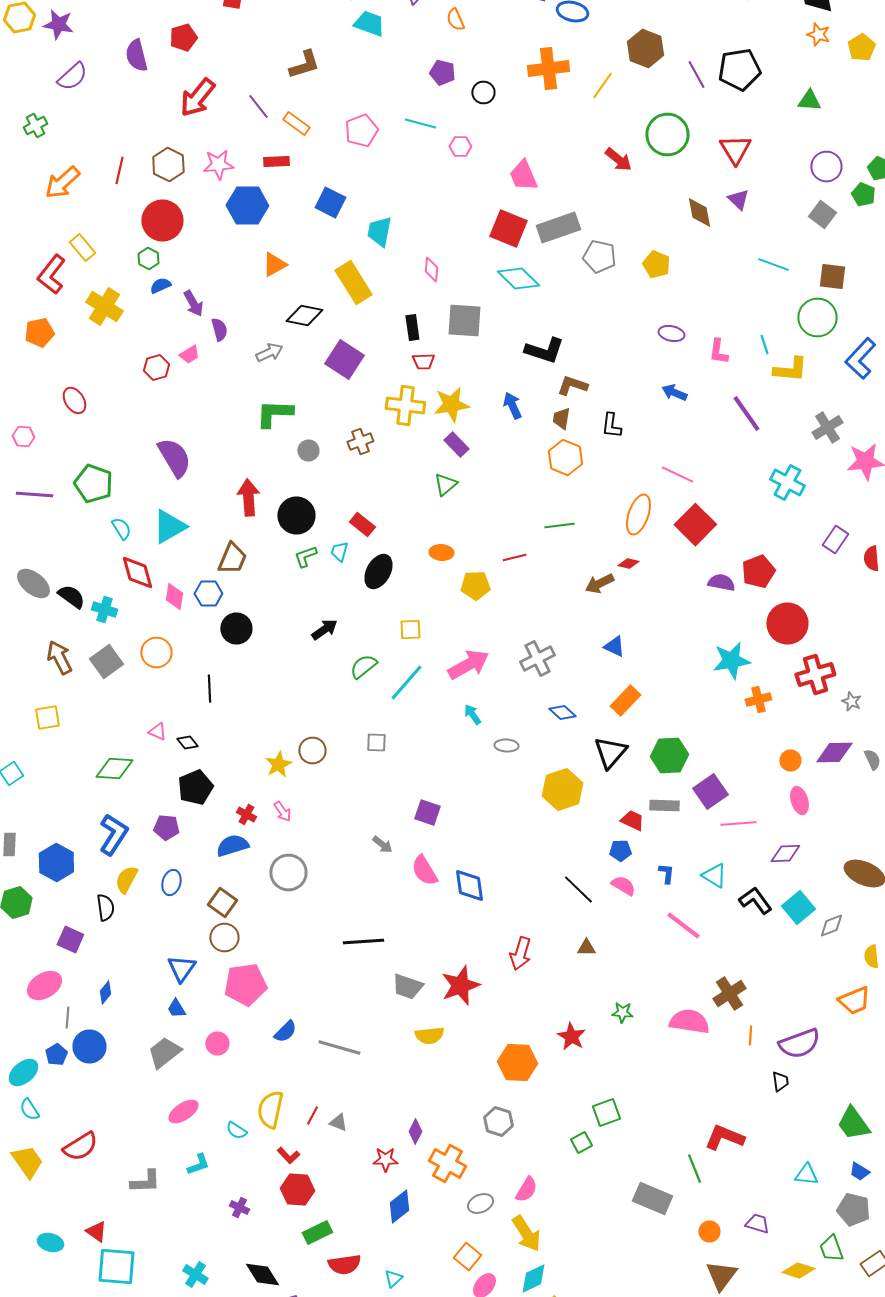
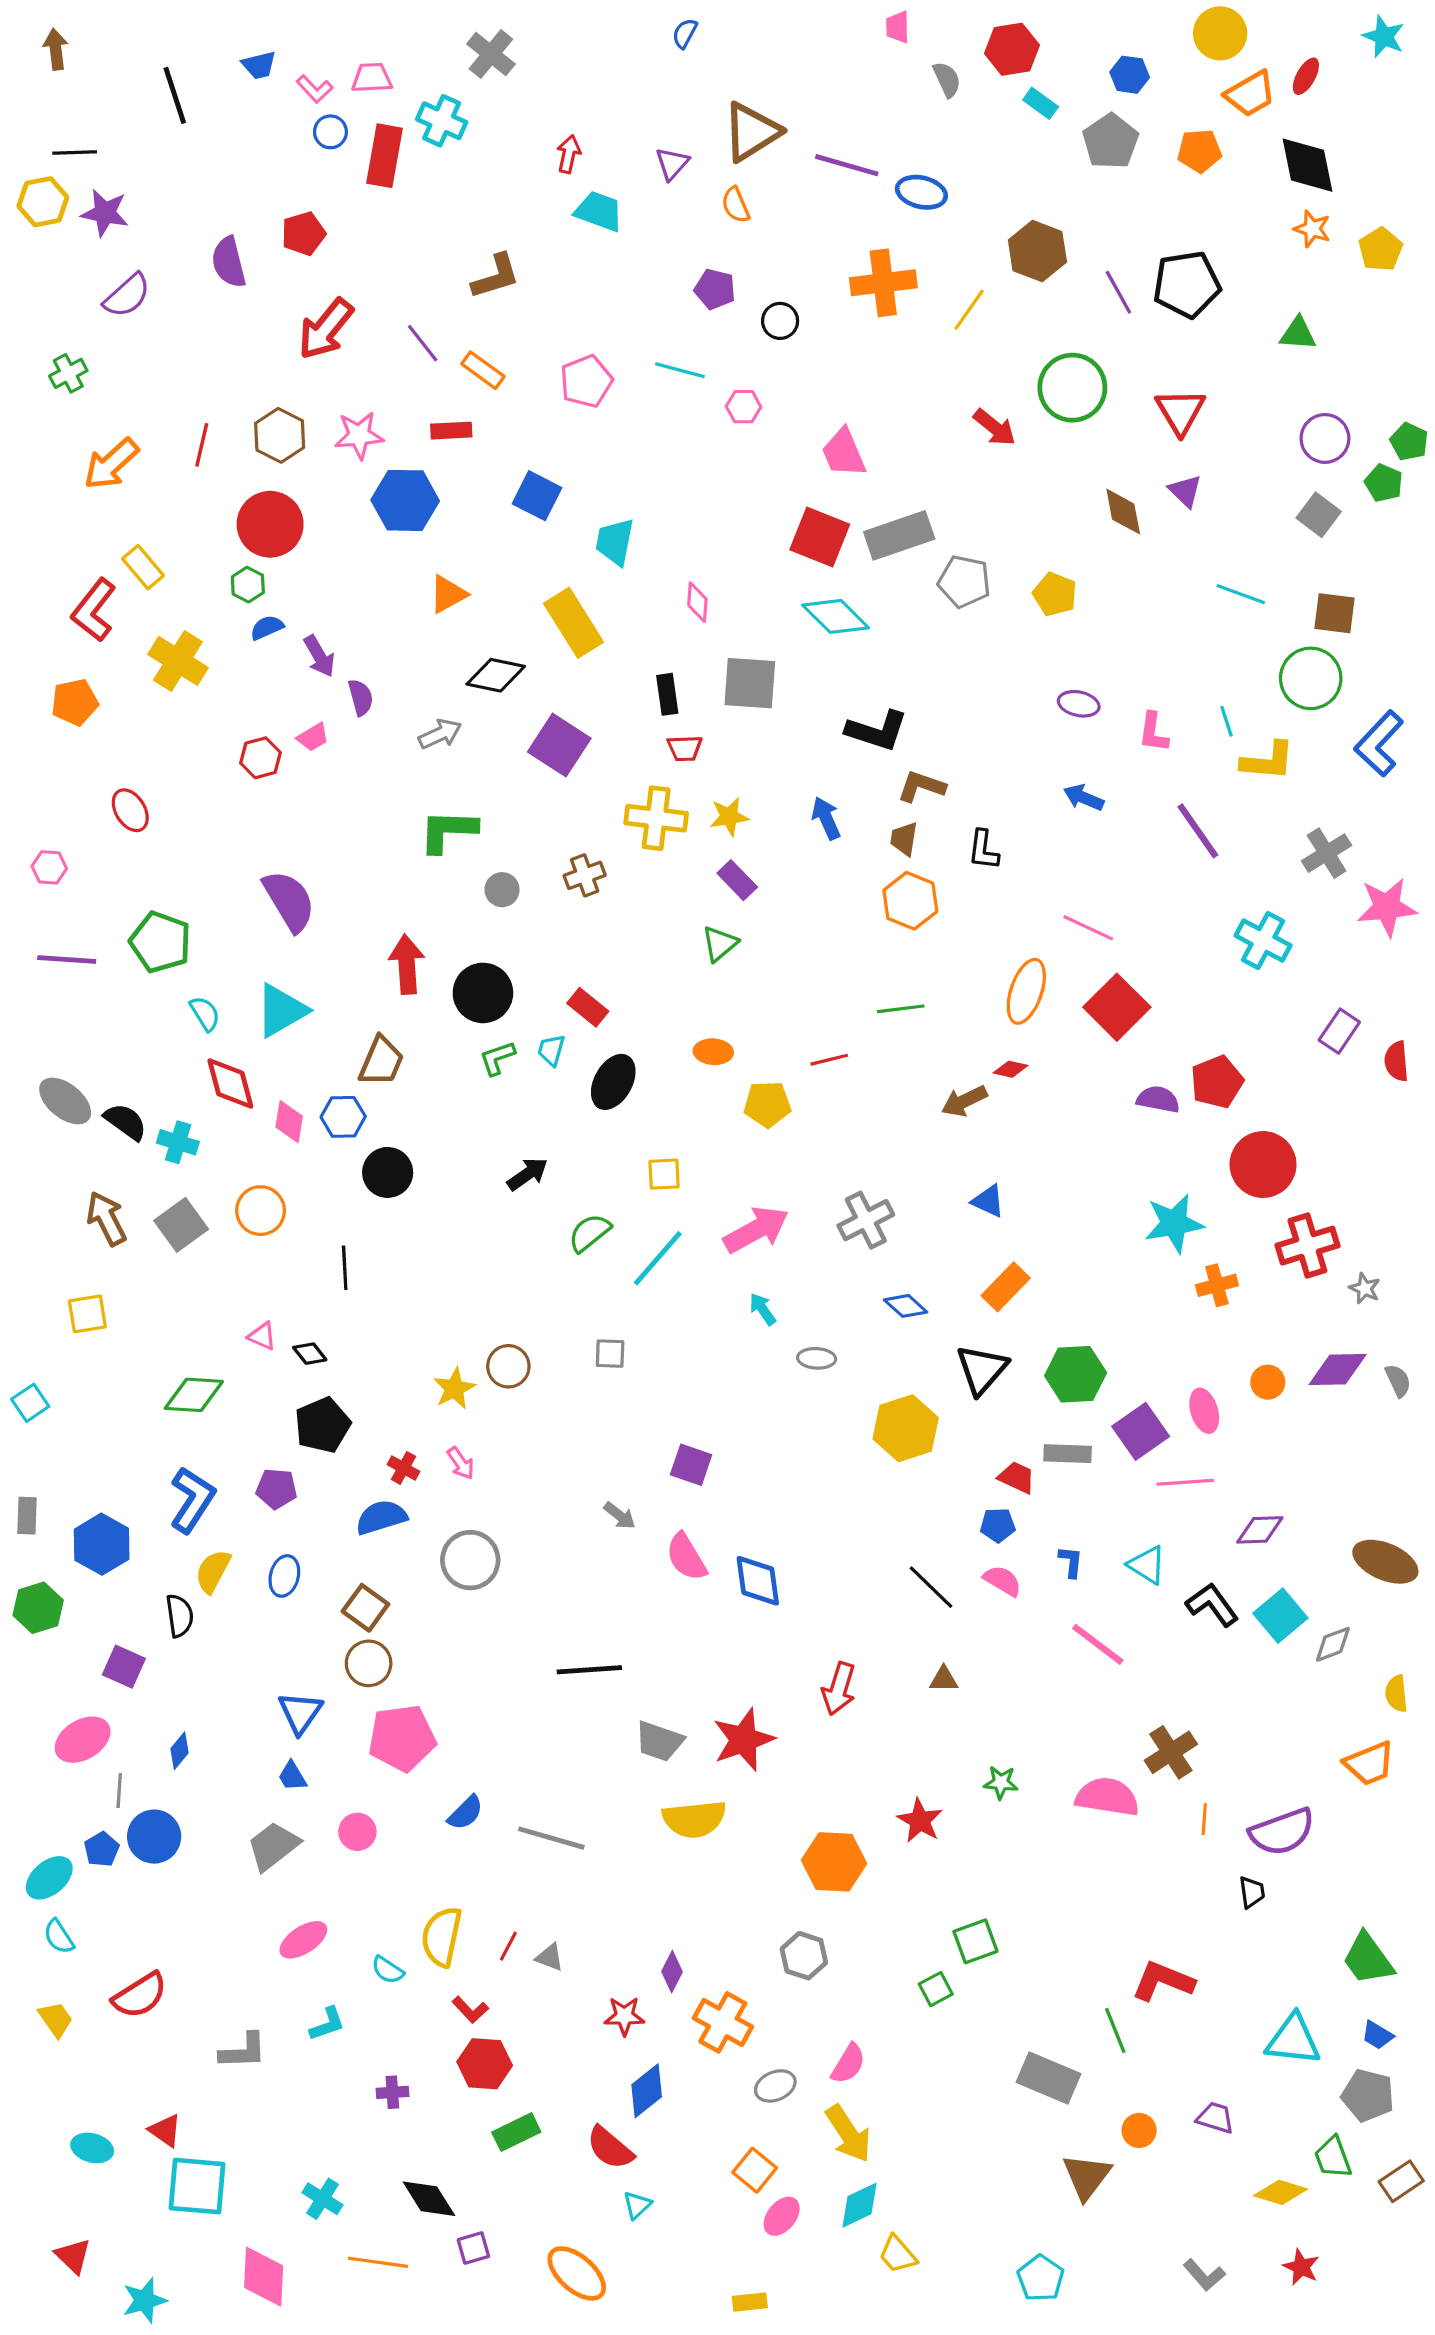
yellow star: (451, 404) -> (729, 817), size x0.7
pink ellipse: (799, 800) -> (1204, 1411), moved
yellow semicircle: (429, 1036) -> (694, 1819), size x1.4
yellow trapezoid: (27, 1162) -> (56, 2019), size x0.7
cyan triangle: (806, 1174) -> (1293, 2040), size x1.5
purple cross: (239, 1208) -> (392, 2092), turned -30
red semicircle: (344, 1264) -> (610, 2148), moved, turned 48
brown triangle: (721, 1276) -> (1087, 2177), moved

